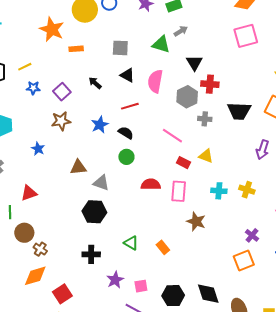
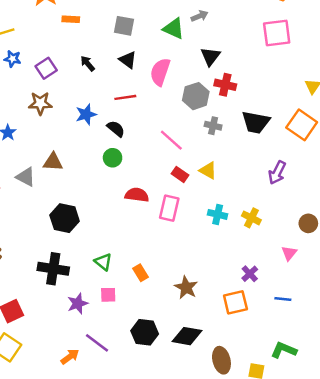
gray triangle: (101, 183) -> (26, 177), moved
brown star: (196, 222) -> (186, 287), moved
black cross: (91, 254) -> (53, 269), size x1.4
pink square: (141, 286) -> (108, 295), moved
black diamond: (208, 294) -> (187, 336), turned -70

